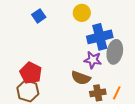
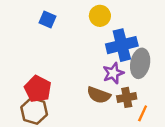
blue square: (39, 16) -> (48, 19), turned -32
purple star: (93, 60) -> (113, 73), turned -30
brown cross: (98, 93) -> (127, 97), moved

